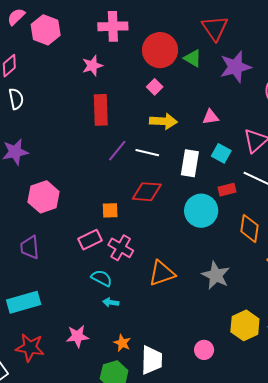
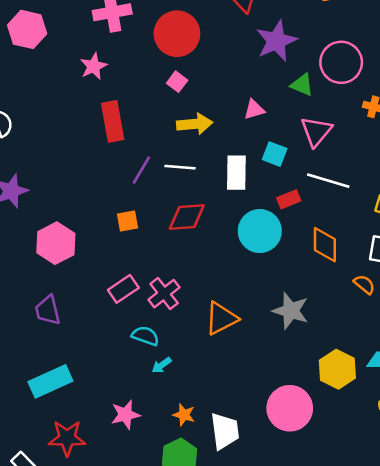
green triangle: (193, 58) -> (302, 85), moved
orange square: (110, 210) -> (127, 221), moved
pink cross: (121, 248) -> (164, 294), turned 30
cyan arrow: (111, 302) -> (162, 365), turned -35
pink circle: (204, 350) -> (290, 408), size x1.8

